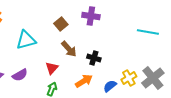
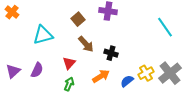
cyan line: (148, 32) -> (165, 27), turned 45
purple semicircle: (20, 75) -> (37, 70), turned -35

